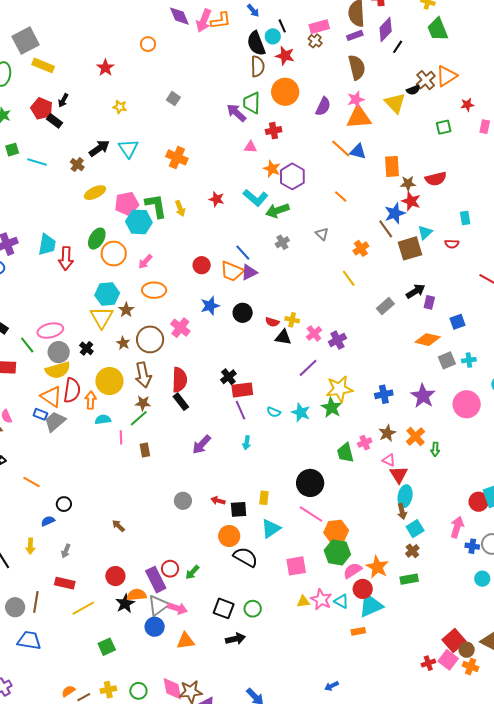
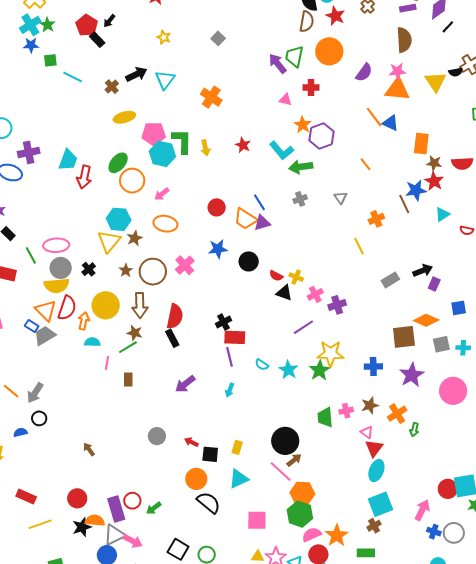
brown square: (410, 248) -> (404, 337), moved
brown arrow: (402, 511) -> (294, 460), moved, turned -126
cyan square: (415, 529) -> (381, 504), size x1.4
gray arrow: (66, 551) -> (35, 393), moved, size x1.5

